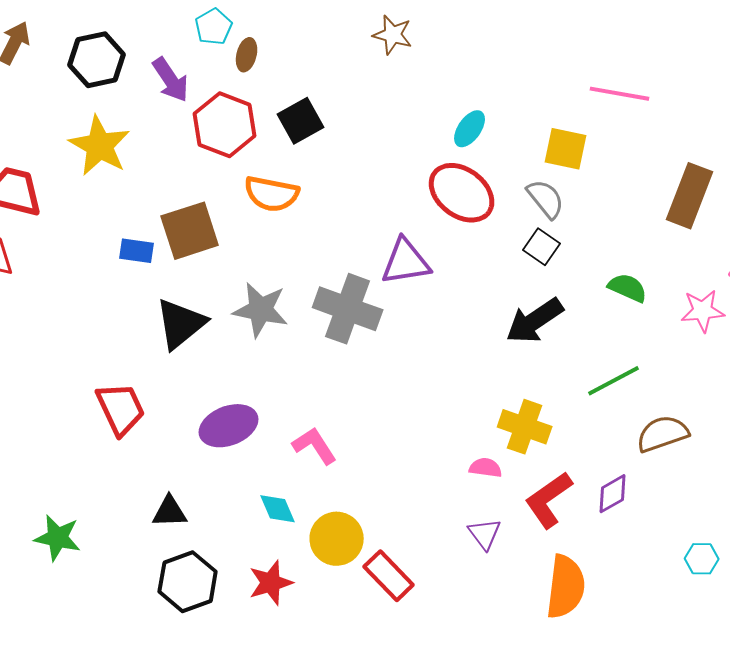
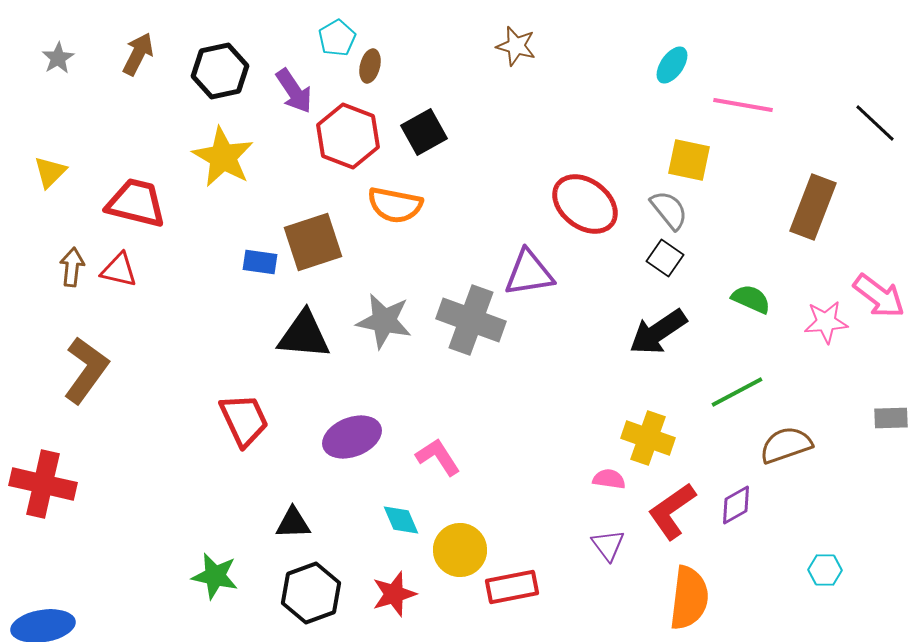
cyan ellipse: (470, 129) -> (672, 65), moved
black triangle: (181, 324) -> (304, 335), turned 44
green star: (58, 538) -> (215, 576), moved
red rectangle: (389, 576) -> (512, 587), turned -57

